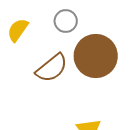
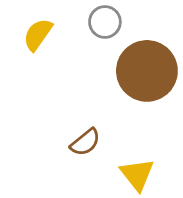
brown semicircle: (52, 68) -> (85, 142), moved, size x0.7

